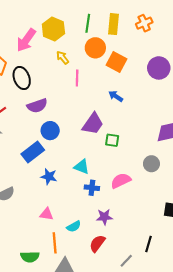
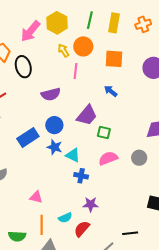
orange circle: (95, 48) -> (83, 46), moved
orange square: (116, 62) -> (114, 59), turned -30
purple semicircle: (37, 106) -> (51, 94), moved
blue circle: (50, 131) -> (54, 125), moved
blue star: (49, 177) -> (55, 147), moved
pink semicircle: (121, 181) -> (108, 158), moved
cyan semicircle: (74, 226) -> (65, 218), moved
black line: (148, 244) -> (130, 233), turned 63

